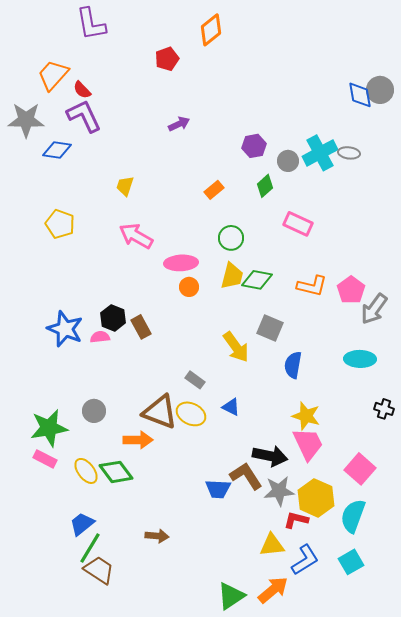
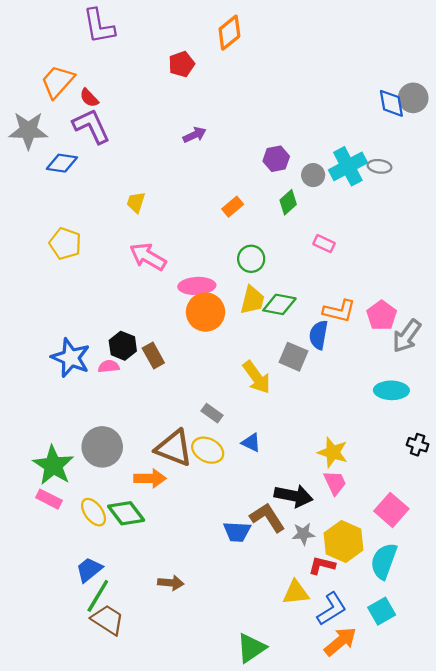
pink rectangle: (298, 224) -> (324, 244), size x0.7
orange circle: (189, 287) -> (205, 312), size x1.8
blue semicircle: (293, 365) -> (319, 335), moved
gray circle: (94, 411) -> (102, 447), size x1.6
green star: (49, 428) -> (53, 465), turned -30
pink trapezoid: (308, 444) -> (335, 483), size x0.7
gray star: (279, 491) -> (303, 534), size x0.7
orange arrow: (273, 590) -> (340, 642), moved

